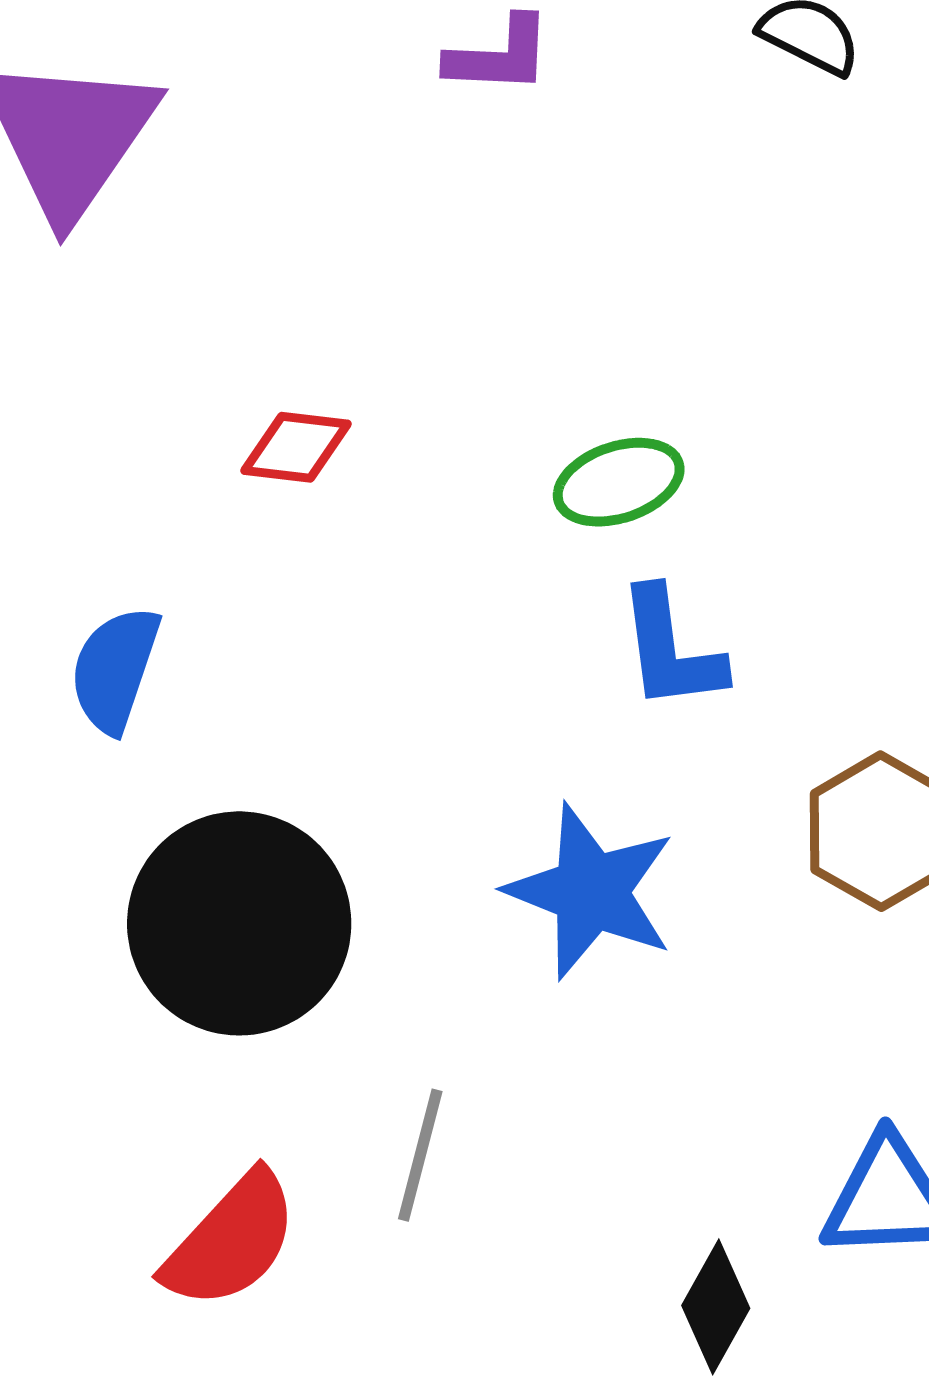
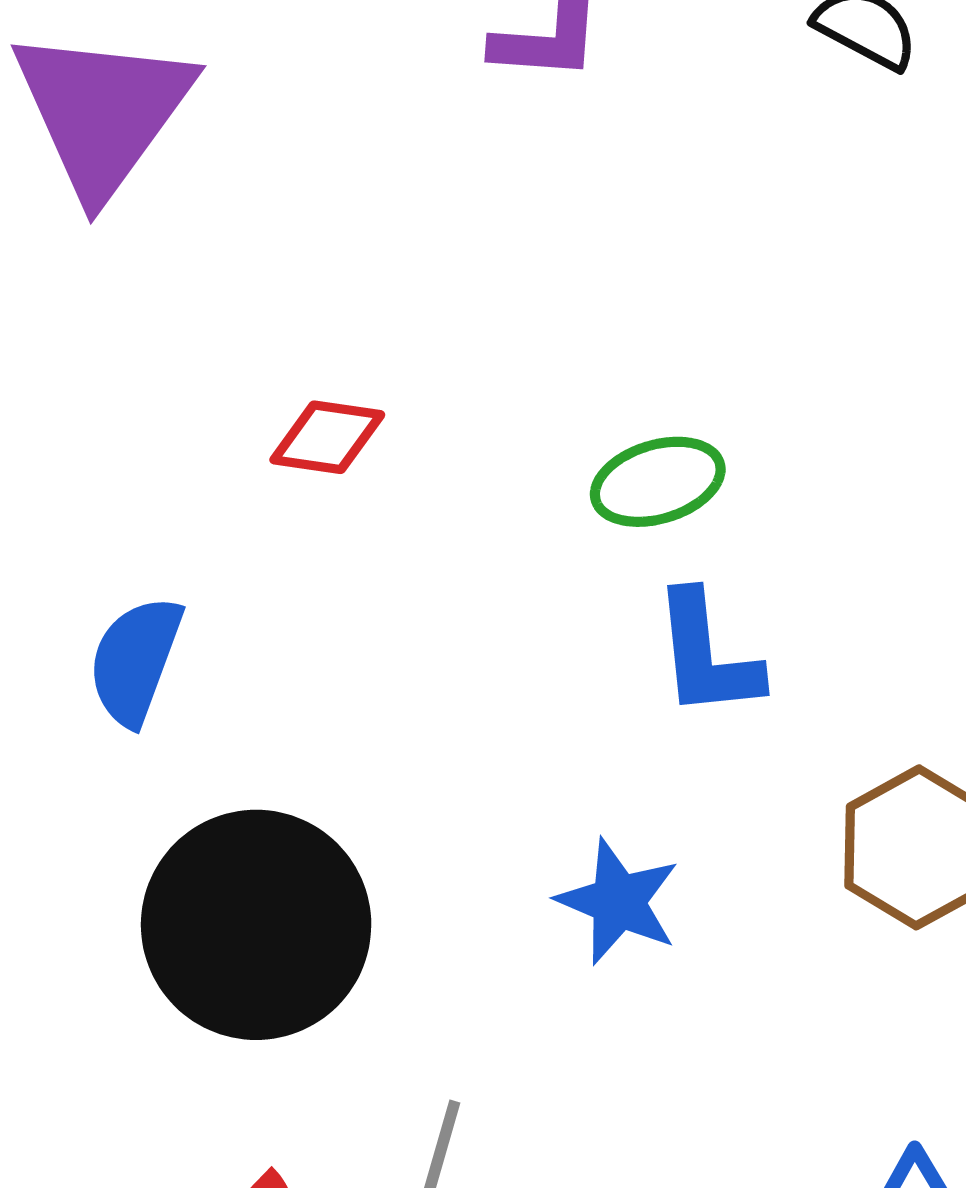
blue star: (591, 892) -> (618, 902), size x0.7

